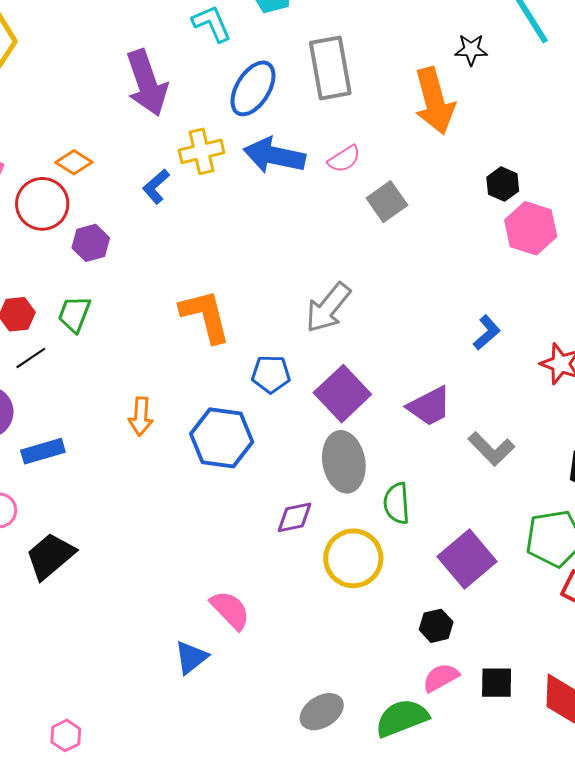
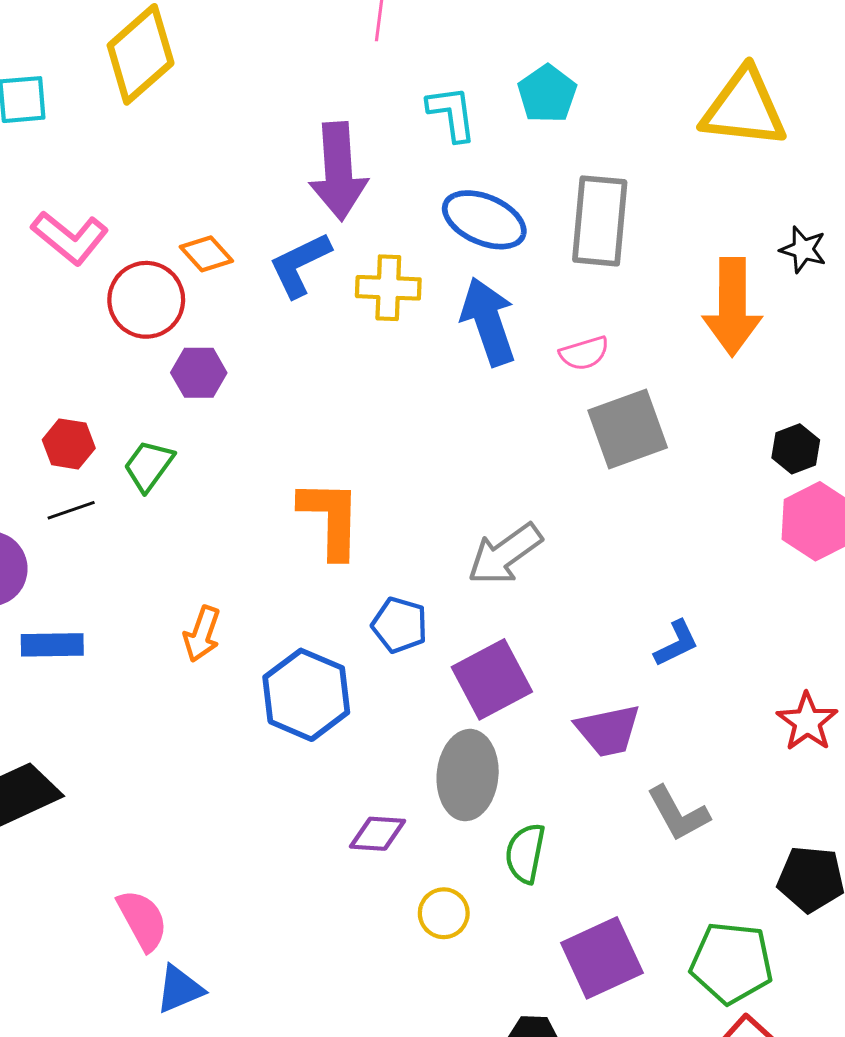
blue ellipse: (253, 88) -> (484, 220), turned 66
blue arrow: (274, 156) -> (488, 322), turned 44
blue L-shape: (156, 186) -> (300, 265), moved, size x1.4
gray square: (387, 202) -> (628, 429), size x1.4
blue L-shape: (487, 333) -> (676, 643), moved
yellow circle: (353, 558) -> (444, 913), size x0.6
pink semicircle: (230, 610) -> (142, 920), moved

